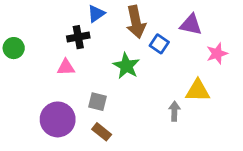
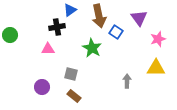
purple triangle: (191, 25) -> (139, 18), turned 42
yellow triangle: (198, 91) -> (156, 68), moved
purple circle: (58, 119) -> (42, 87), size x0.6

